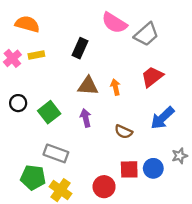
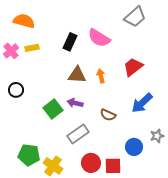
pink semicircle: (114, 23) -> (99, 38), moved
gray trapezoid: (146, 34) -> (135, 17), moved
green square: (49, 112) -> (53, 109), moved
purple arrow: (86, 118) -> (75, 103), turned -63
gray rectangle: (56, 153) -> (78, 134), moved, turned -55
red square: (129, 169) -> (113, 166), moved

